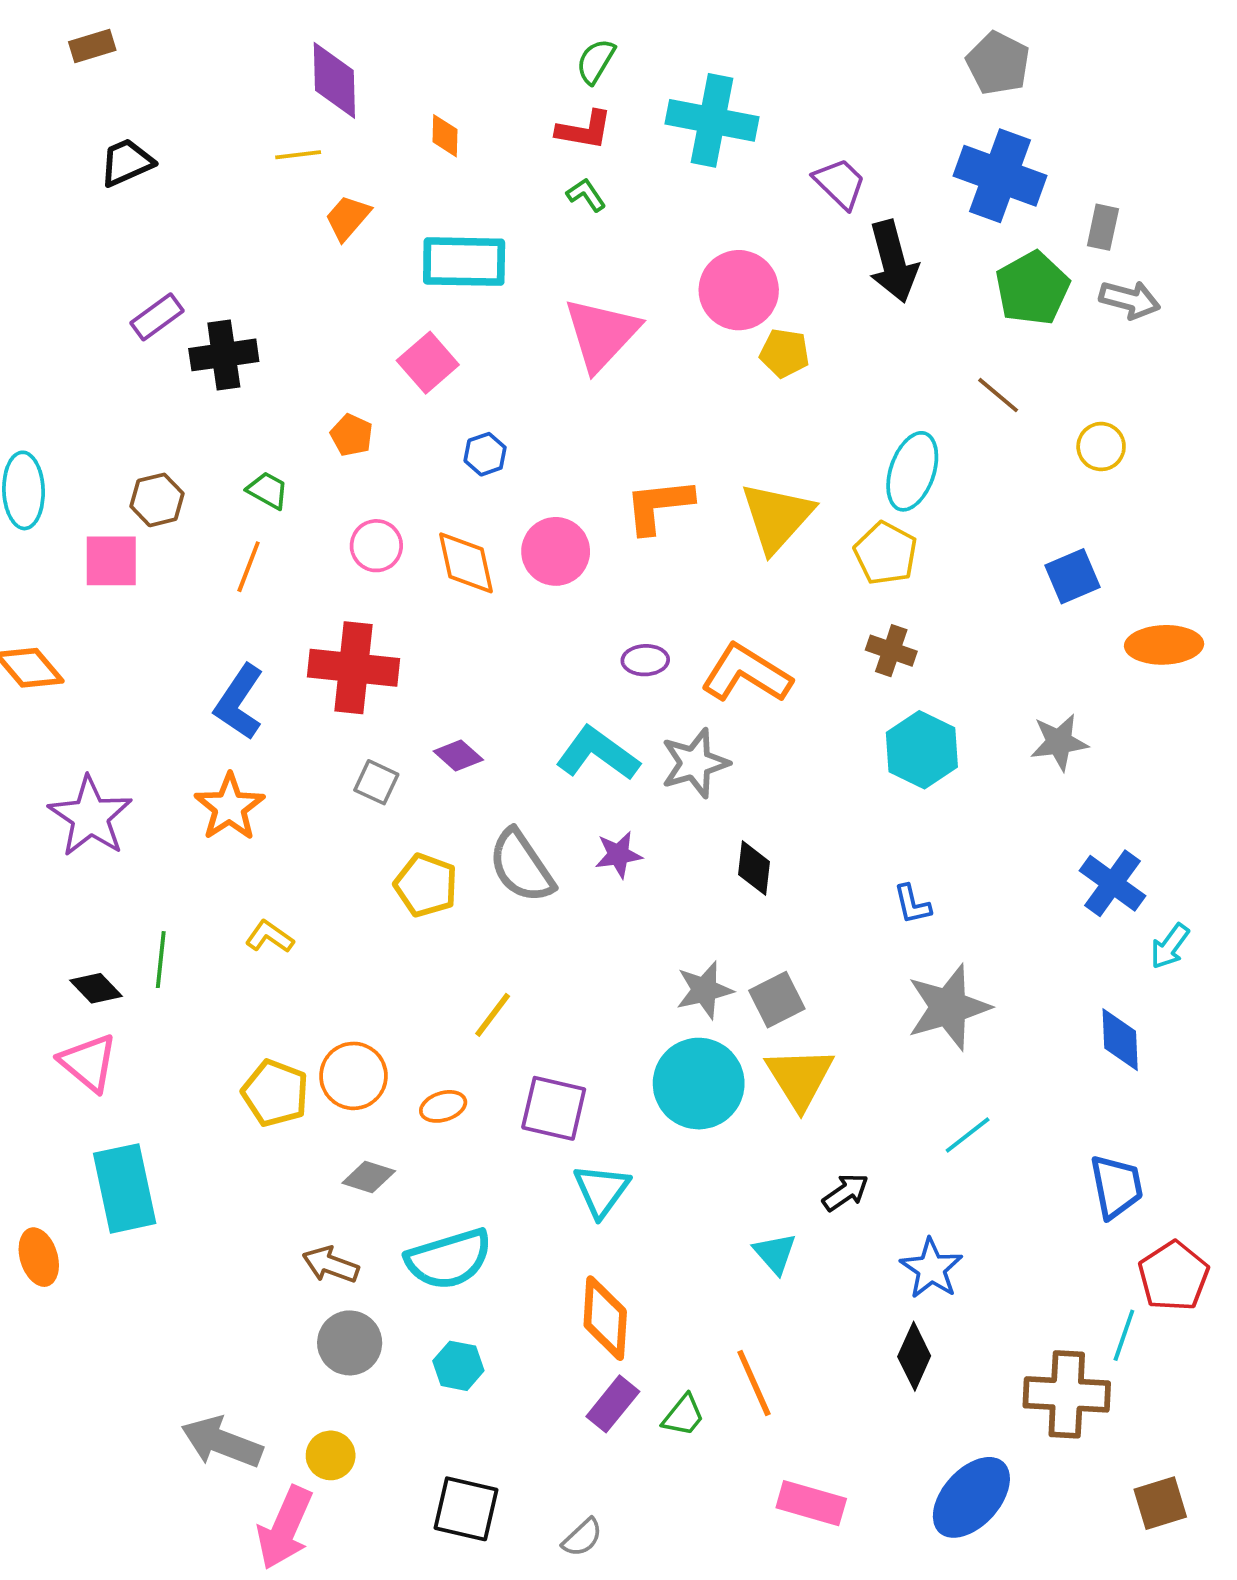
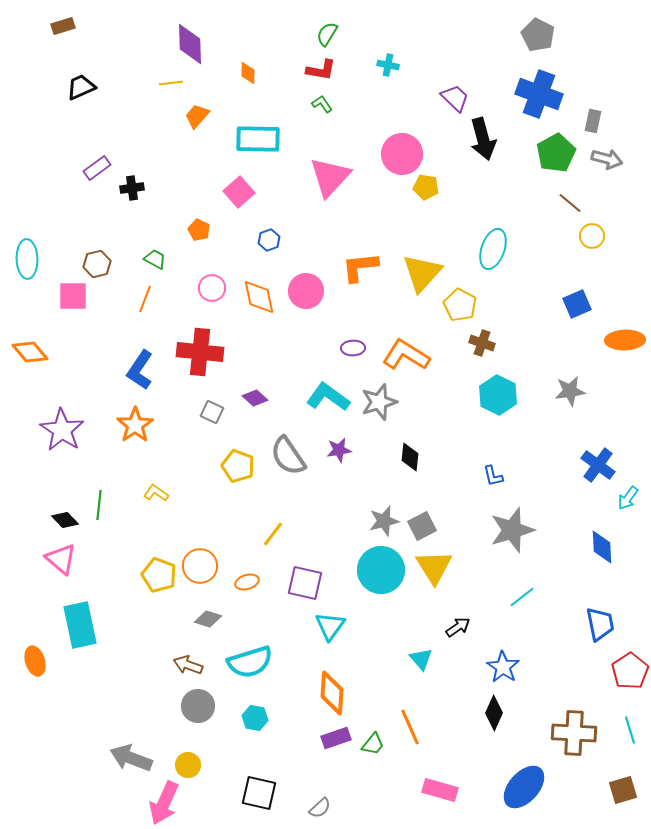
cyan cross: (712, 120) -> (388, 65), size x0.5
black cross: (224, 355) -> (132, 188), size x0.7
brown line: (998, 395) -> (570, 203), moved
yellow pentagon: (886, 553) -> (460, 305), moved
cyan line: (1124, 1335) -> (630, 730), moved, turned -36
purple rectangle: (613, 1404) -> (336, 738), turned 32

